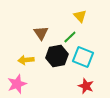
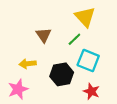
yellow triangle: (80, 16) -> (85, 17), size x1.5
black hexagon: (57, 56) -> (62, 74), moved

